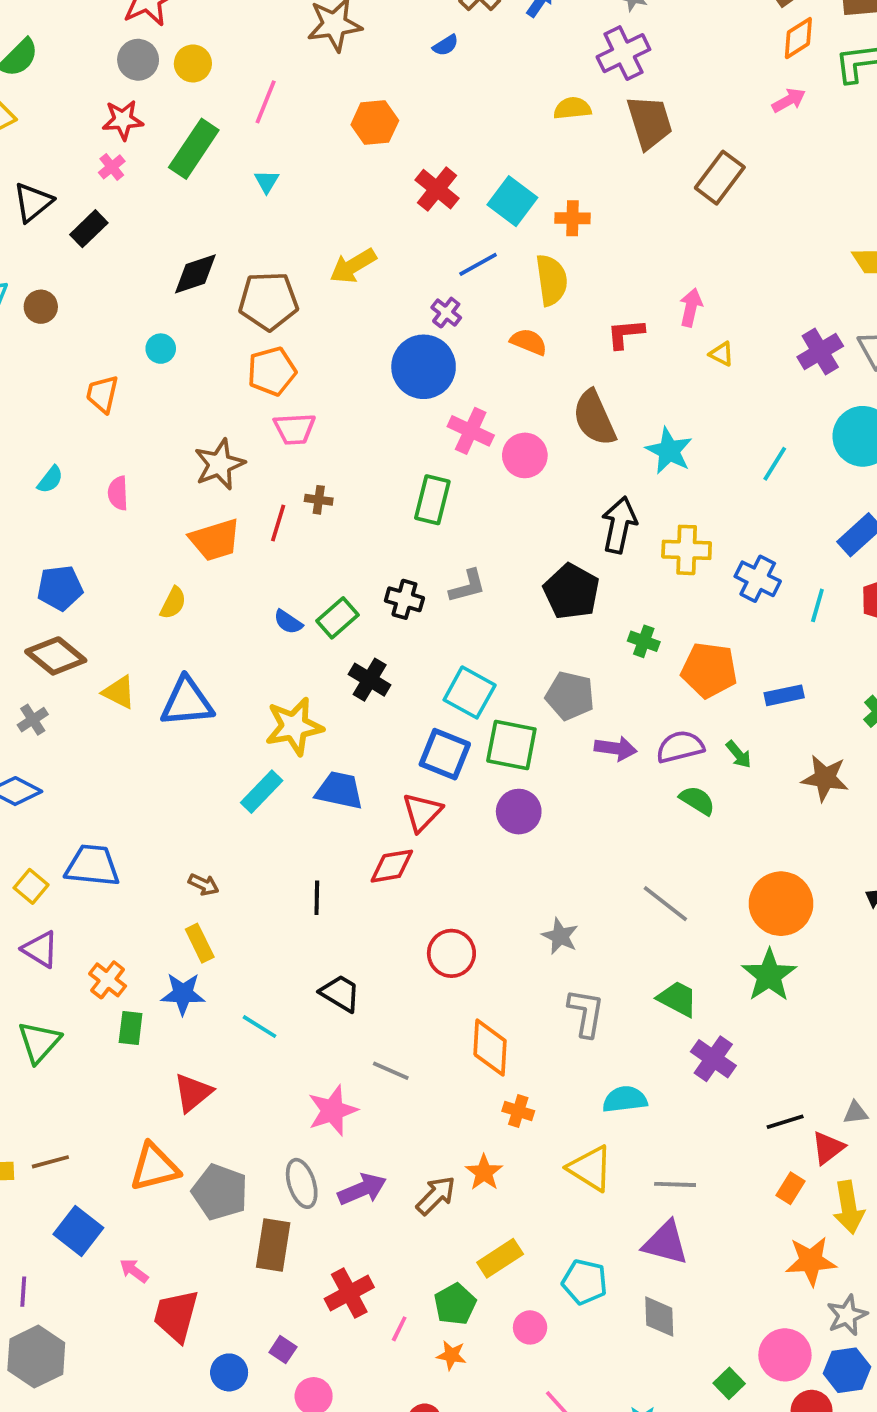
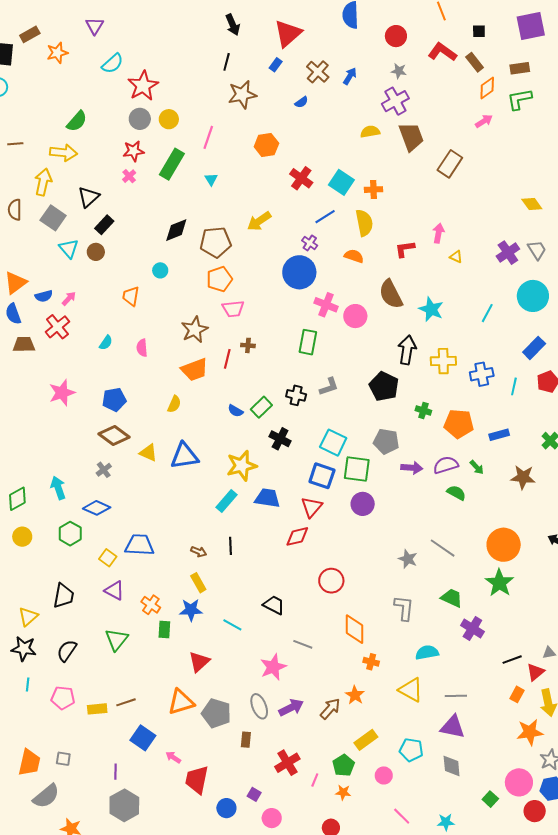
black rectangle: (89, 229) -> (104, 225), moved
blue cross: (758, 579) -> (482, 374), turned -35
black line: (317, 898) -> (231, 546), moved
gray star: (560, 936) -> (408, 559), moved
brown rectangle: (273, 1245) -> (246, 740), size x0.6

